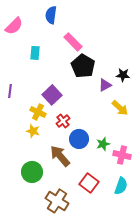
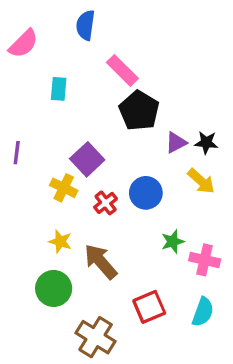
black star: (123, 75) -> (206, 143), moved
yellow star: (33, 131) -> (60, 242), moved
blue circle: (79, 139) -> (146, 193), moved
red square: (89, 183) -> (149, 307), turned 30

